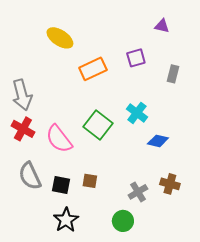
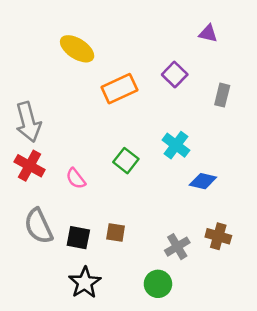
purple square: (136, 58) -> (175, 74), turned -30
green square: (98, 125) -> (126, 161), size x0.7
pink semicircle: (59, 139) -> (76, 179), size x0.6

